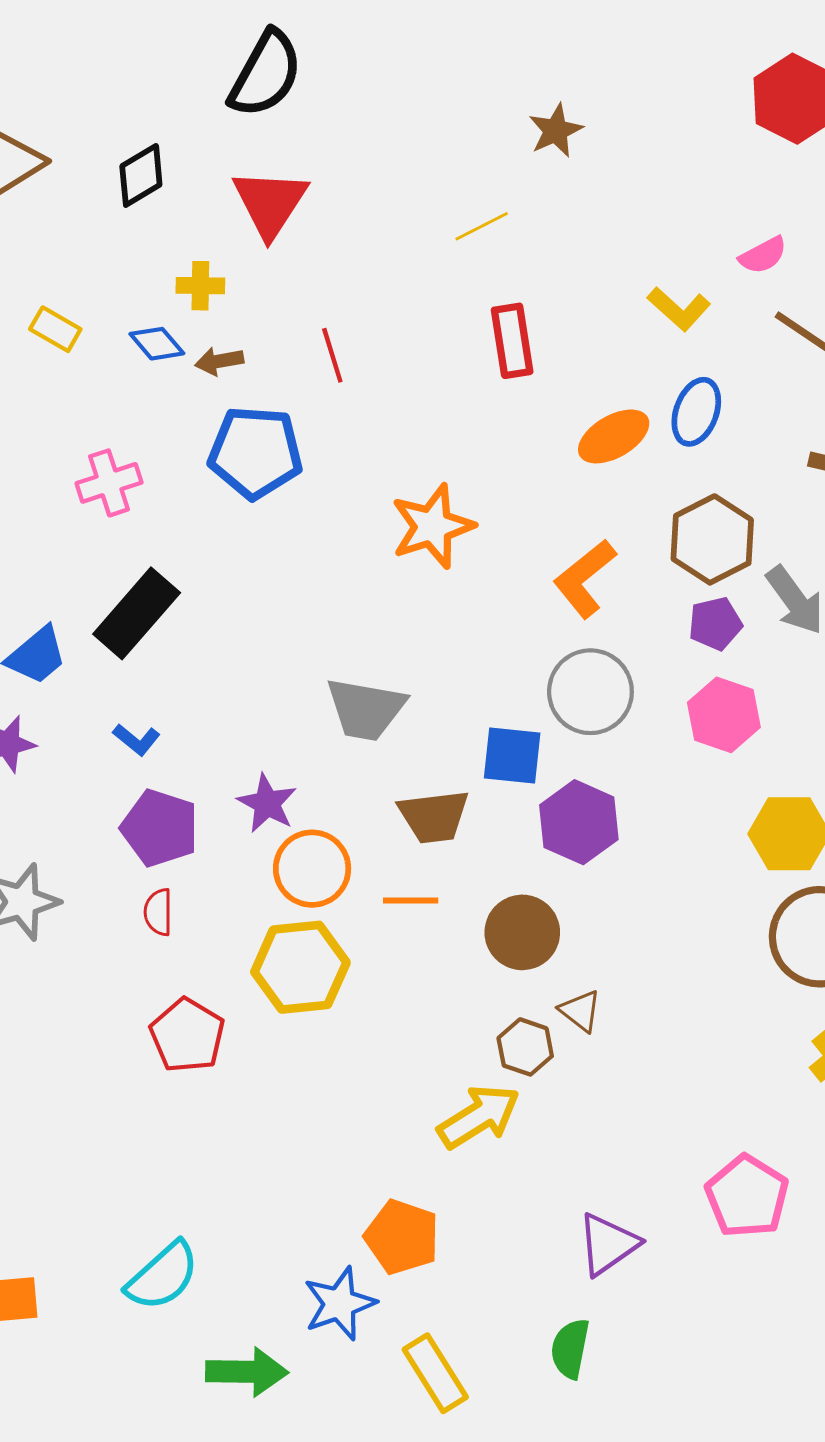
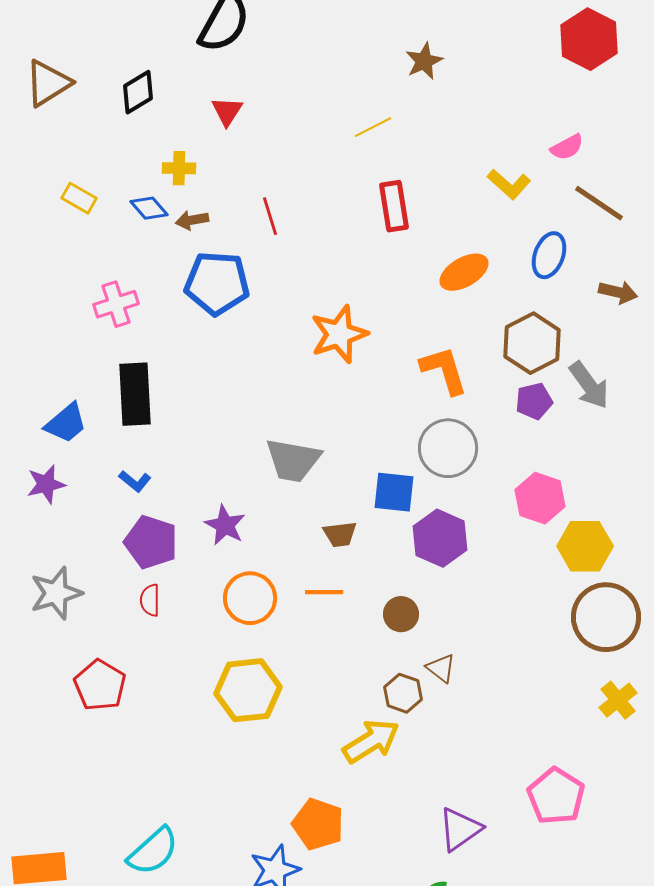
red triangle: (270, 203) -> (227, 111), size x0.6
blue ellipse: (696, 412) -> (549, 255), moved
orange L-shape: (585, 579) -> (444, 370), turned 112
black rectangle: (137, 613) -> (135, 394), turned -44
pink hexagon: (724, 715) -> (540, 498), moved
brown trapezoid: (434, 816) -> (340, 534), size x0.7
orange circle: (312, 869) -> (250, 598), moved
brown circle: (522, 932) -> (401, 614), size x0.7
yellow hexagon: (300, 967) -> (248, 690), moved
red pentagon: (187, 1035) -> (100, 685), moved

